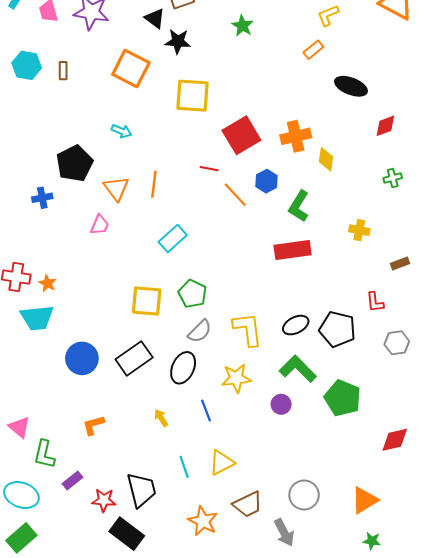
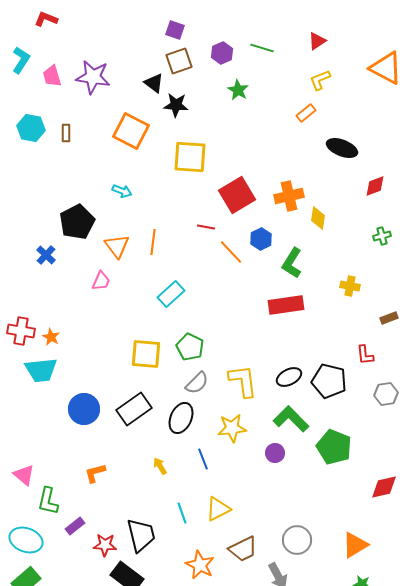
blue cross: (42, 198) -> (46, 255), turned -36

